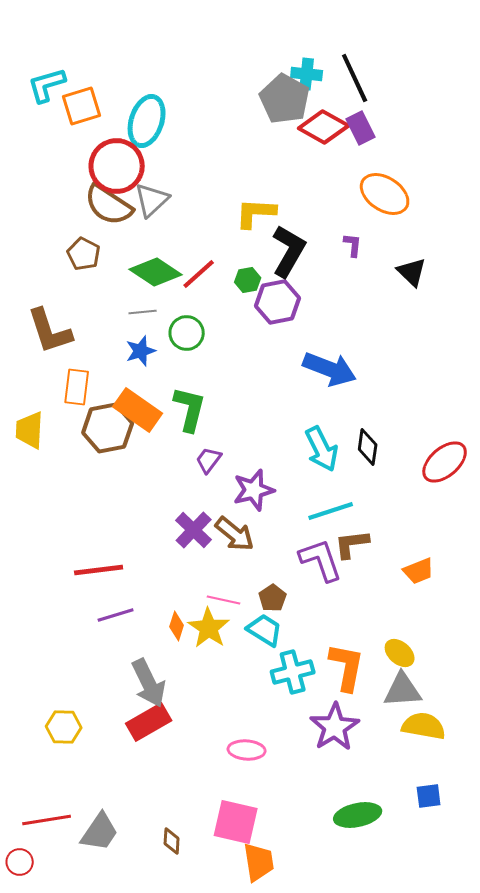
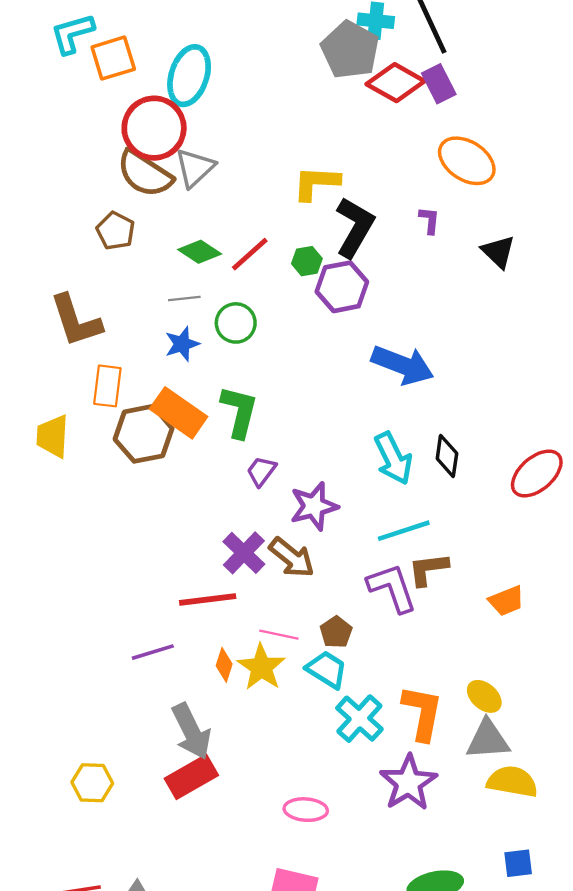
green diamond: (156, 272) -> (200, 252), size x0.7
red line: (99, 570) -> (208, 600), moved
cyan cross: (293, 672) -> (359, 719), turned -33

